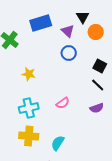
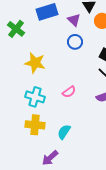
yellow star: (29, 74) -> (35, 63), size x1.5
cyan cross: (29, 108) -> (35, 97), turned 30

